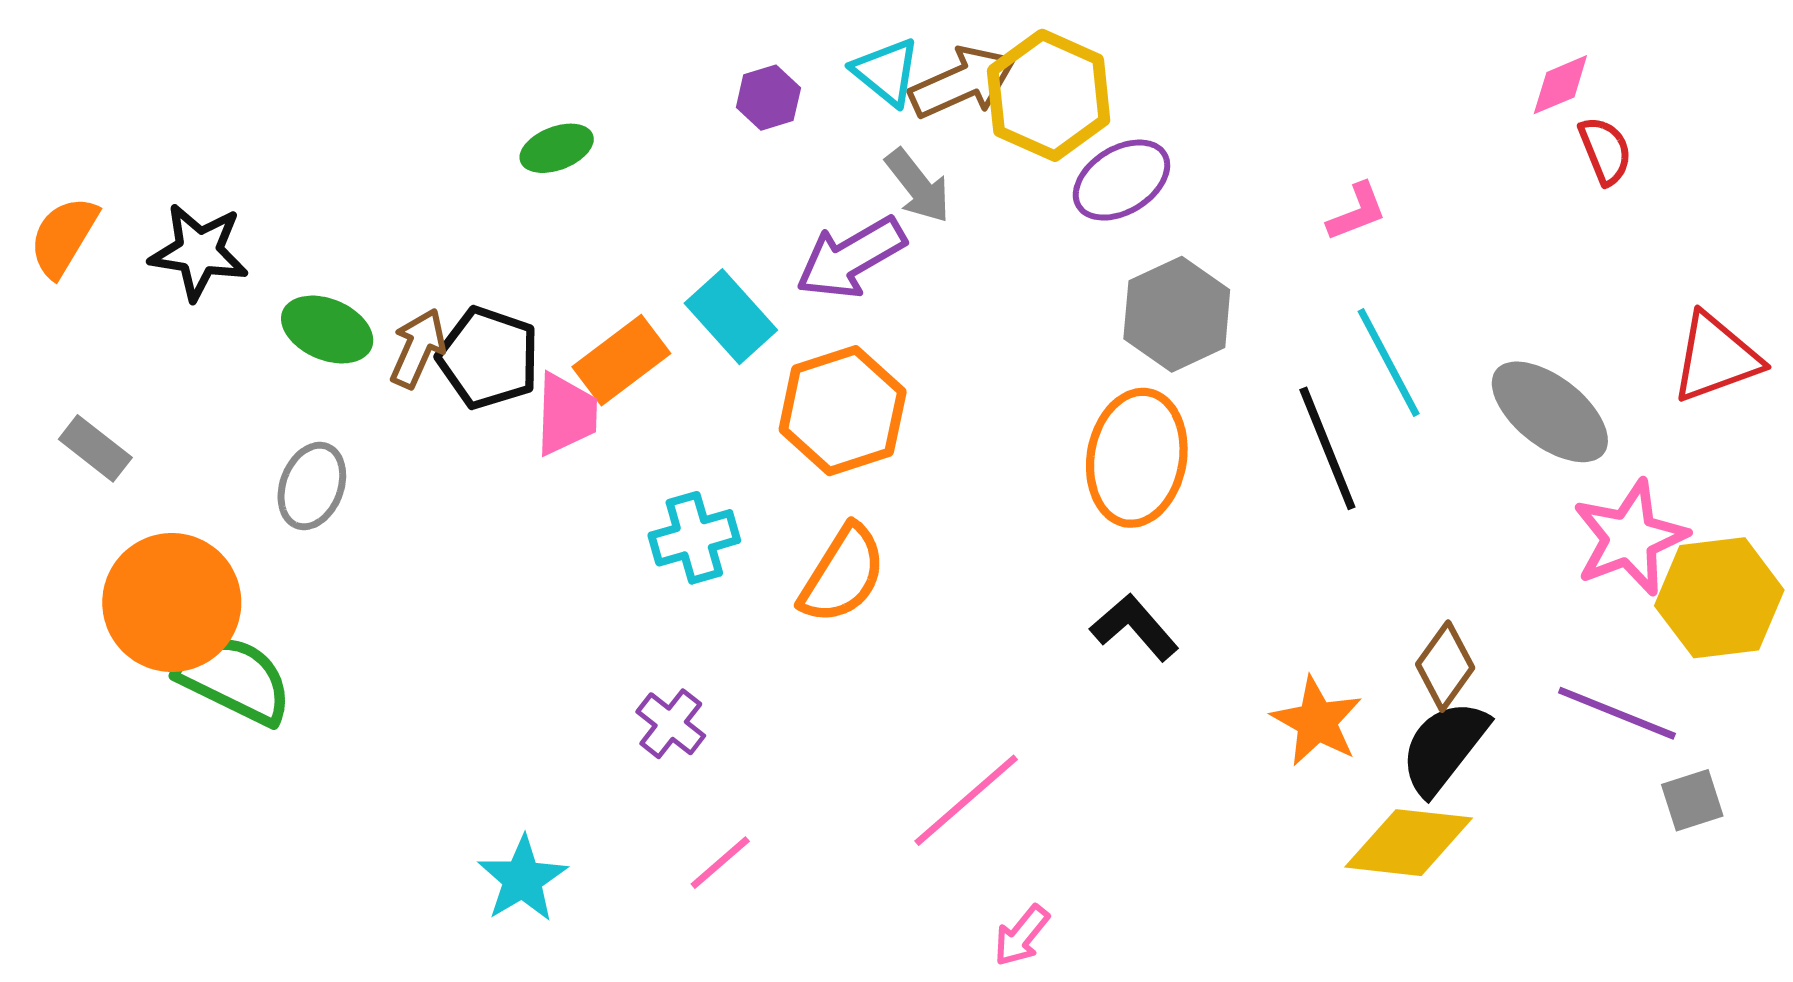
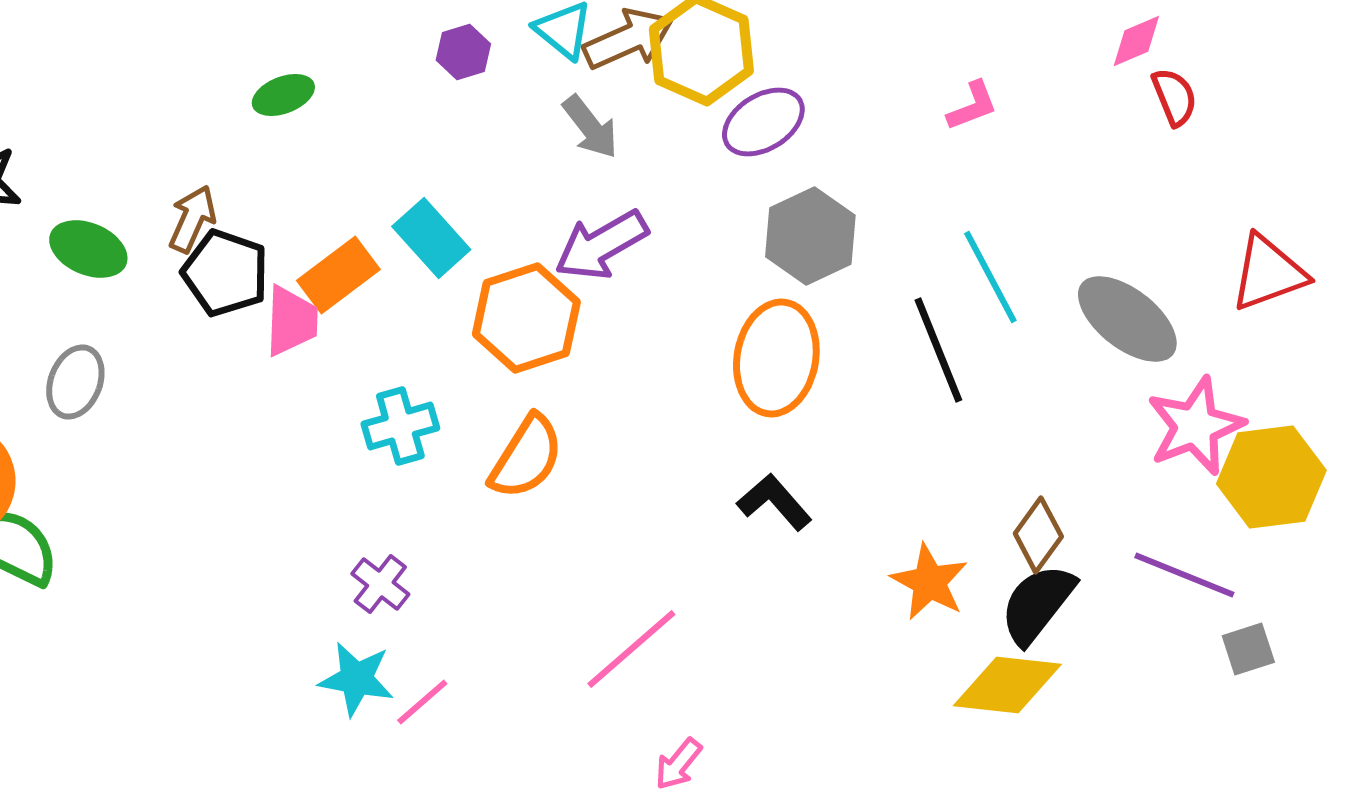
pink L-shape: (1357, 212) -> (972, 106), moved
purple arrow: (851, 258) -> (601, 245), moved
brown arrow: (418, 348) -> (192, 219), moved
cyan star: (523, 879) -> (356, 679), moved, turned -30

